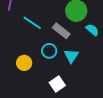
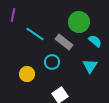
cyan triangle: (71, 56) -> (90, 66), moved

